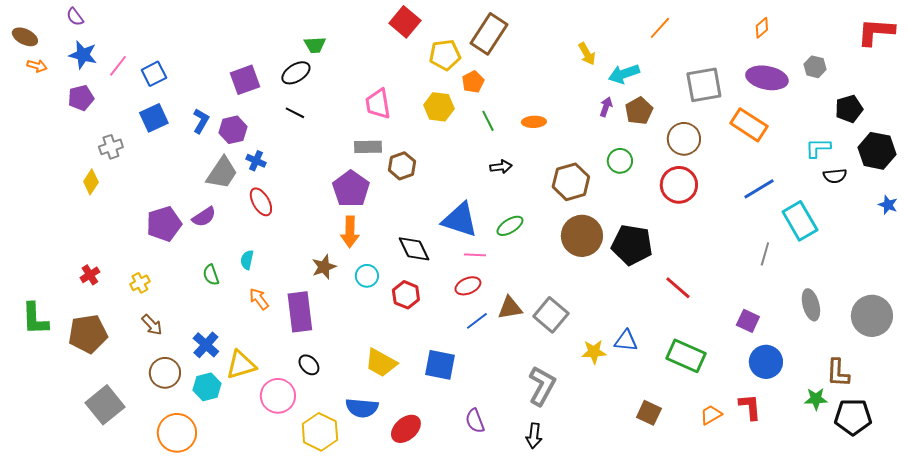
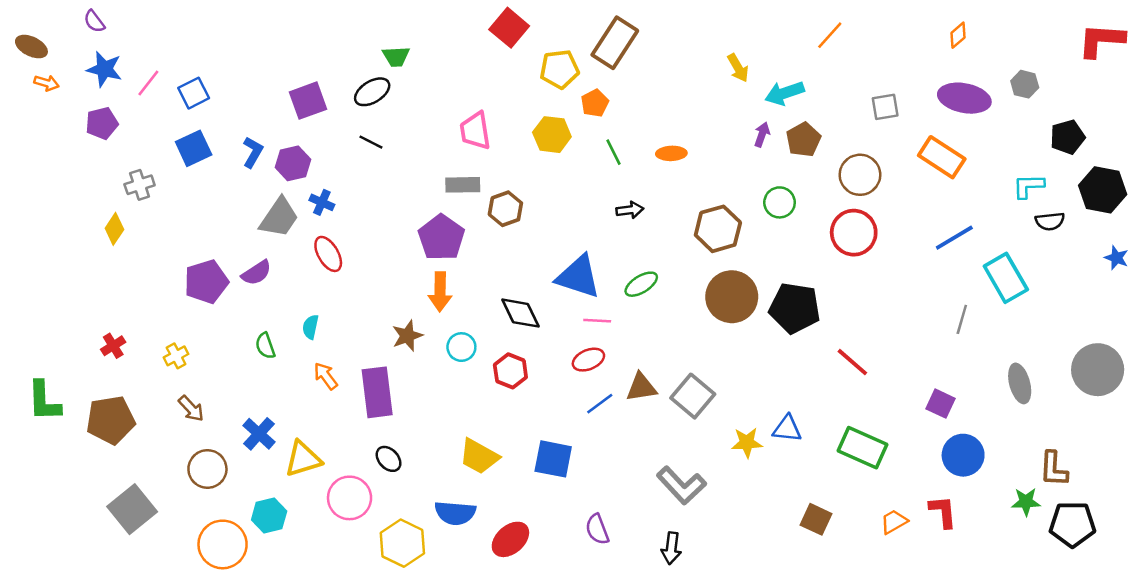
gray square: (704, 85) -> (885, 107), size x0.6
gray circle: (872, 316) -> (1098, 370), moved
gray L-shape: (542, 386) -> (681, 485), turned 108
cyan hexagon: (207, 387) -> (269, 515), moved

